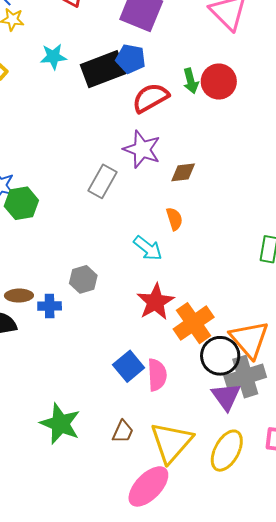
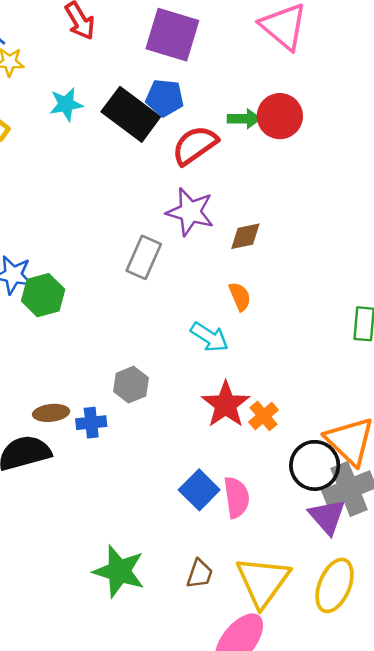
black rectangle: (103, 69) -> (131, 114), turned 63
green arrow: (191, 81) -> (244, 119), turned -70
orange cross: (194, 323) -> (264, 416), moved, size x0.6

